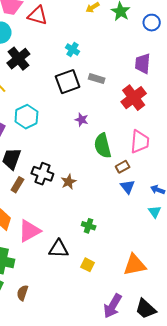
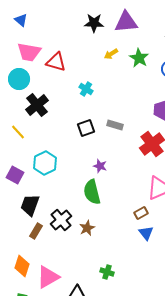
cyan cross: (73, 50) -> (86, 89), moved
black square: (68, 82) -> (86, 128), size x0.7
green semicircle: (103, 146) -> (92, 192), moved
black cross: (42, 174) -> (61, 220), turned 30

